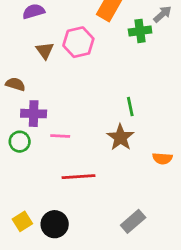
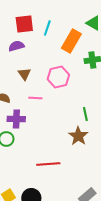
pink hexagon: (78, 42) -> (58, 77), moved
pink line: (60, 136) -> (35, 98), moved

